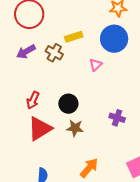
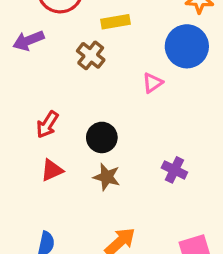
yellow rectangle: (74, 37) -> (116, 22), moved
purple arrow: (26, 52) -> (28, 41), moved
red triangle: (40, 129) -> (52, 170), size x0.6

